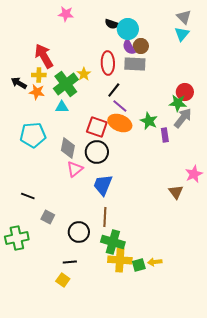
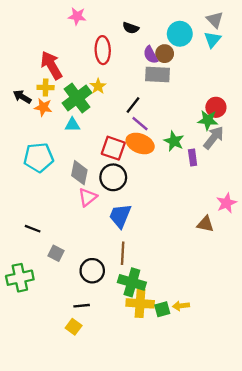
cyan circle: (128, 29) -> (180, 34), moved
red ellipse: (108, 63) -> (103, 50), moved
brown triangle: (176, 192) -> (205, 224), turned -42

